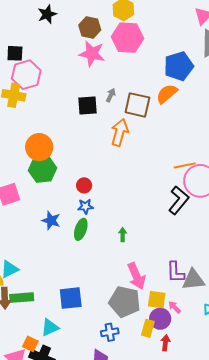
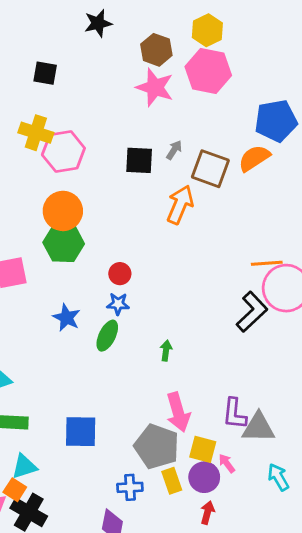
pink hexagon: (26, 75) -> (63, 152), moved
cyan triangle: (50, 327) -> (24, 466), moved
yellow rectangle: (148, 328) -> (172, 481), moved, turned -42

